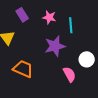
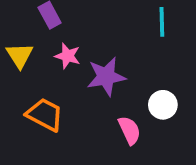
pink star: (49, 17) -> (68, 56), moved
cyan line: (71, 25) -> (162, 22), moved

